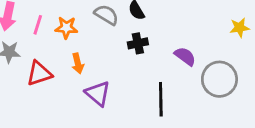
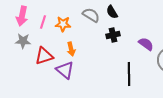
purple triangle: (98, 93) -> (65, 70), moved

